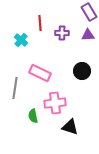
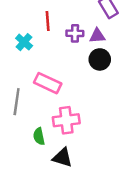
purple triangle: (88, 35) -> (97, 36), moved
black circle: (82, 71) -> (100, 59), moved
black triangle: (70, 127) -> (63, 157), moved

